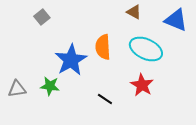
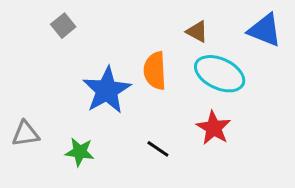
brown triangle: (134, 12) -> (197, 32), moved
green star: (50, 86) -> (80, 152), moved

